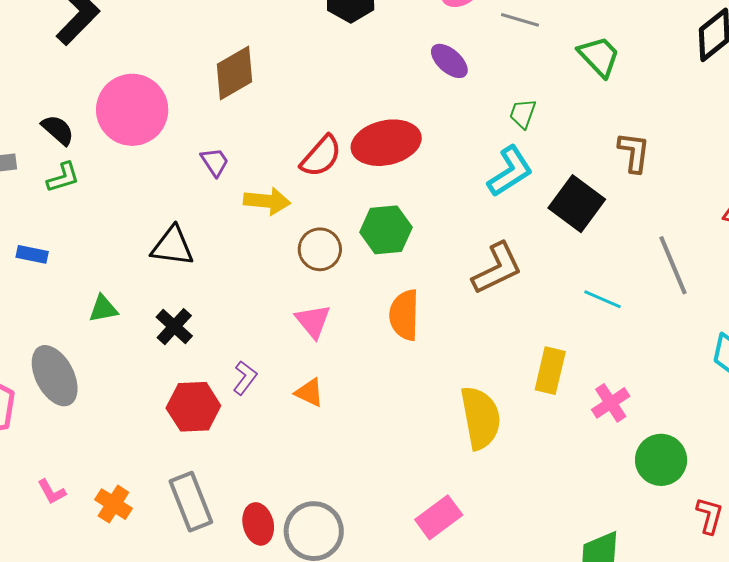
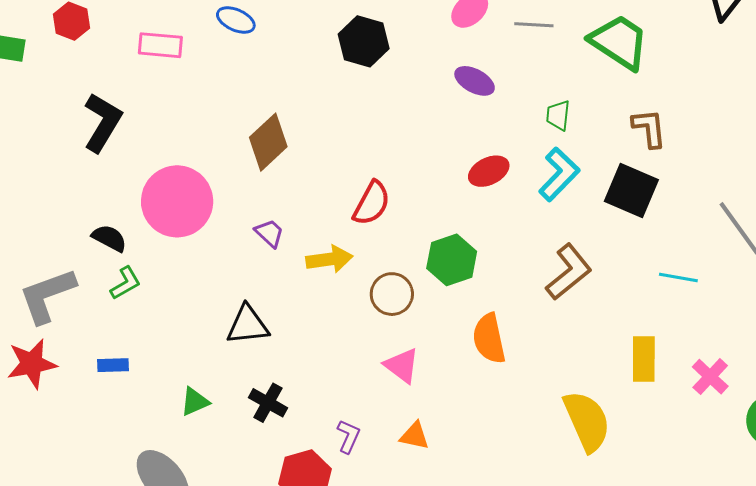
green trapezoid: (599, 56) -> (619, 42), size x1.4
red ellipse: (386, 143) -> (489, 171), moved, size x0.6
brown L-shape: (634, 152) -> (649, 128), moved

